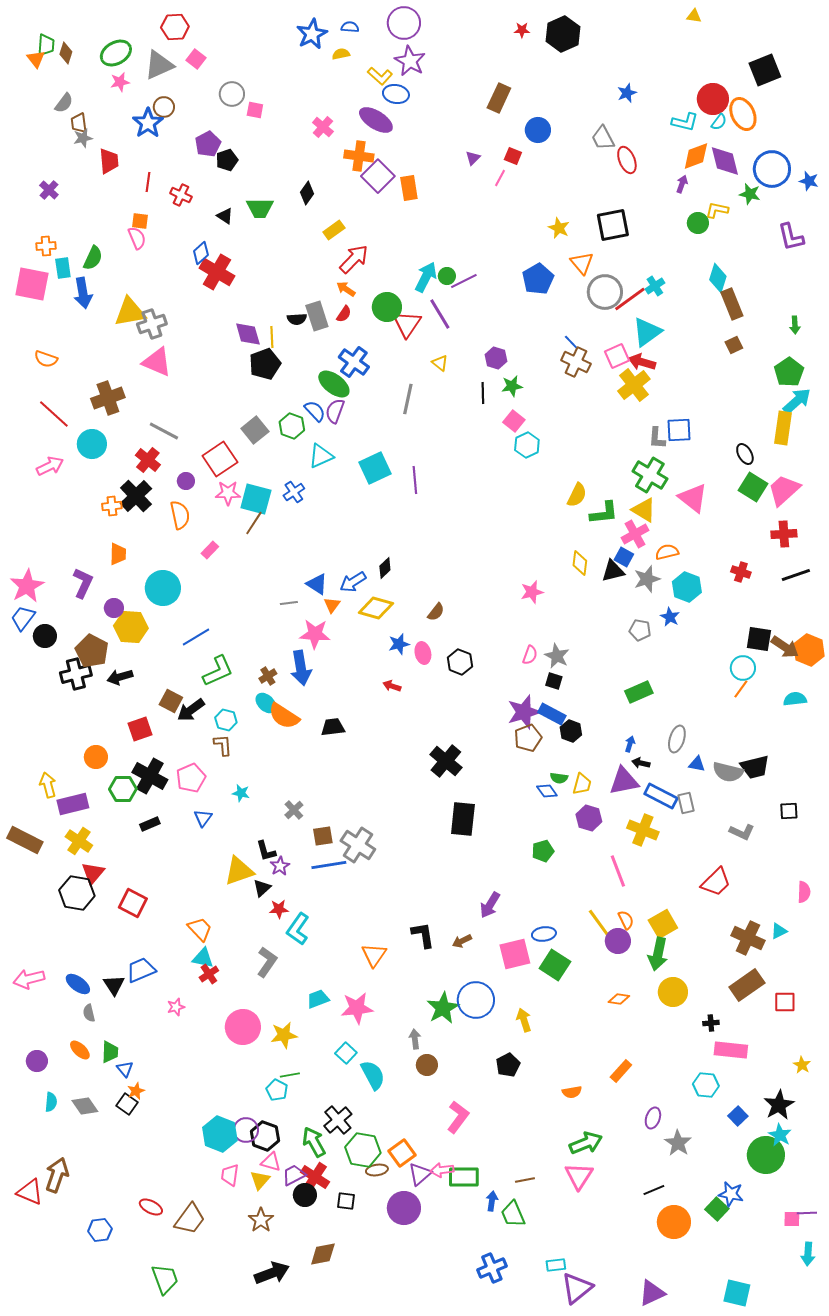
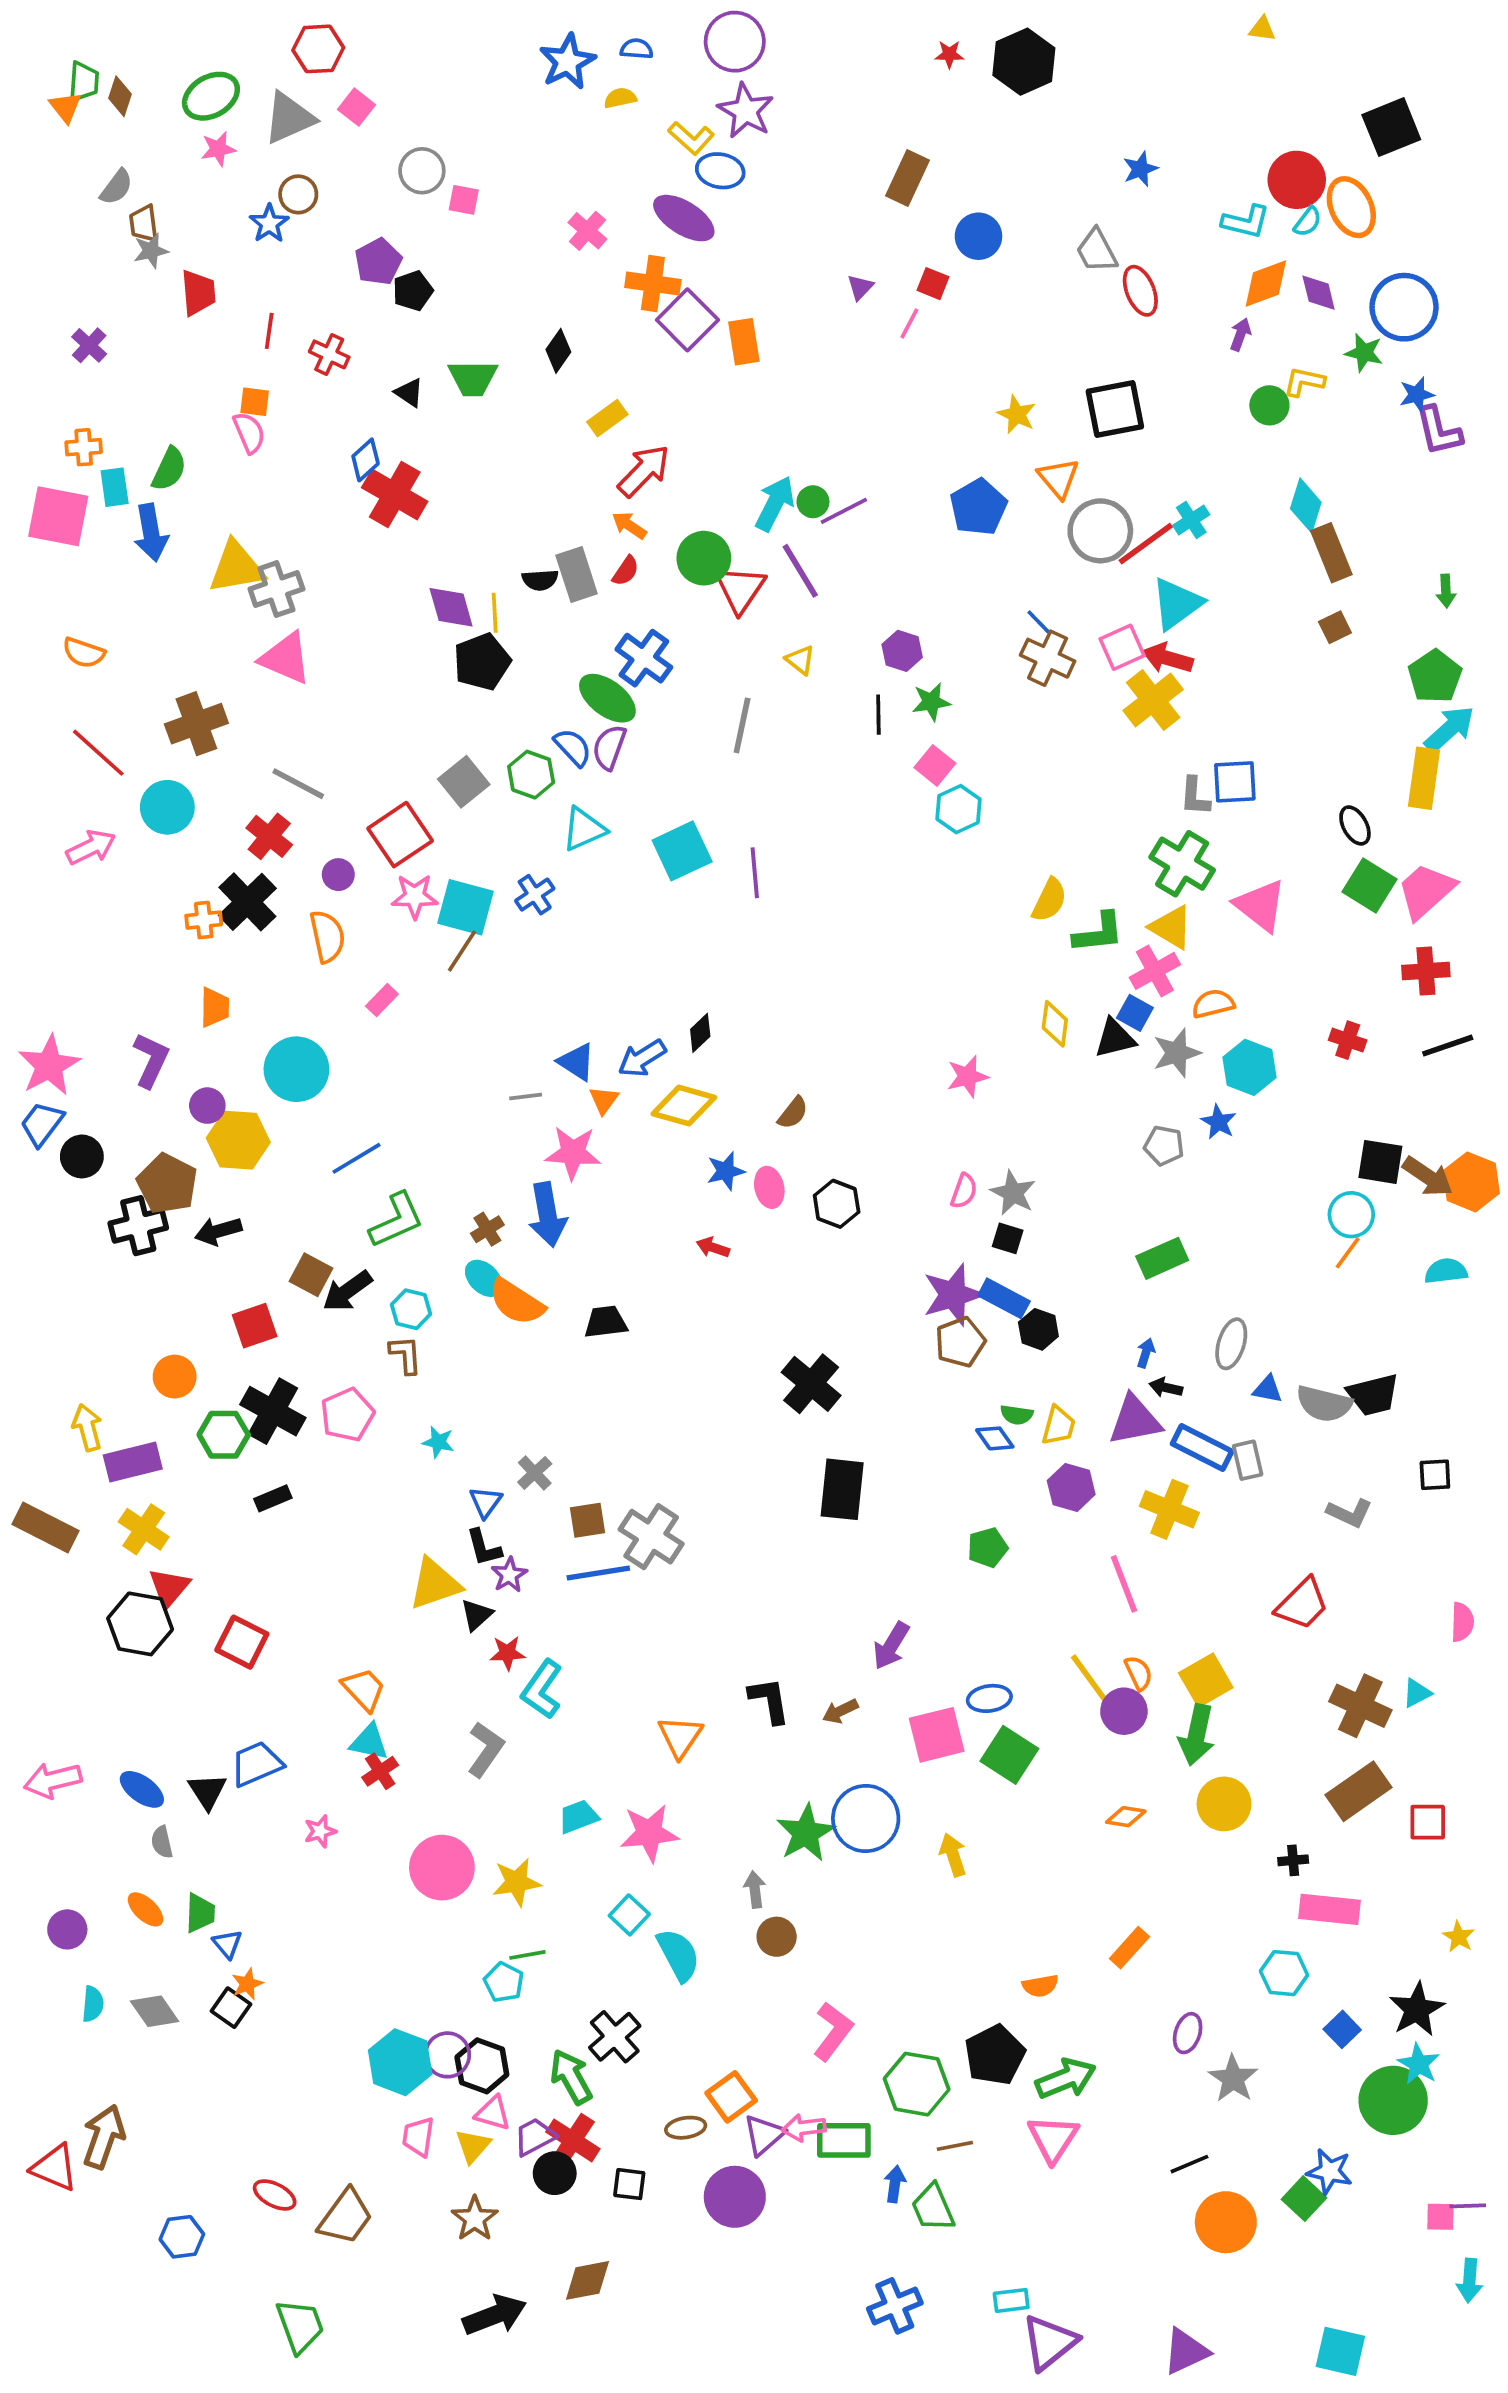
blue star: (148, 123) -> (269, 223), size x0.7
purple diamond: (725, 161) -> (1319, 293), size x0.7
blue star: (809, 181) -> (1417, 394), moved, turned -30
blue triangle: (203, 818) -> (486, 1502), moved
black pentagon: (508, 1065) -> (995, 2055), moved, size x1.4
green hexagon: (363, 1150) -> (917, 2084), moved

